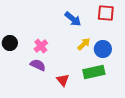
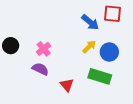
blue arrow: (73, 19) -> (90, 22), moved
green rectangle: (94, 72) -> (100, 76), turned 30

